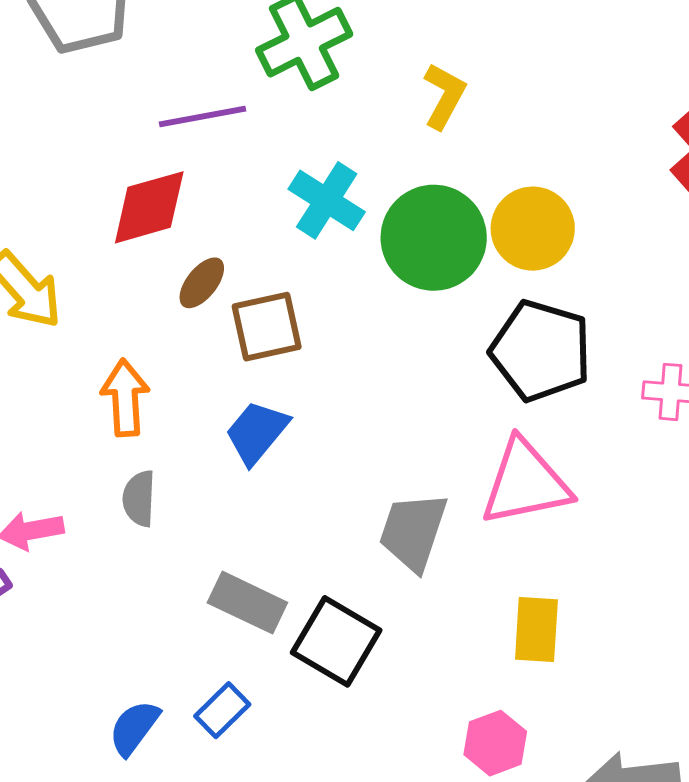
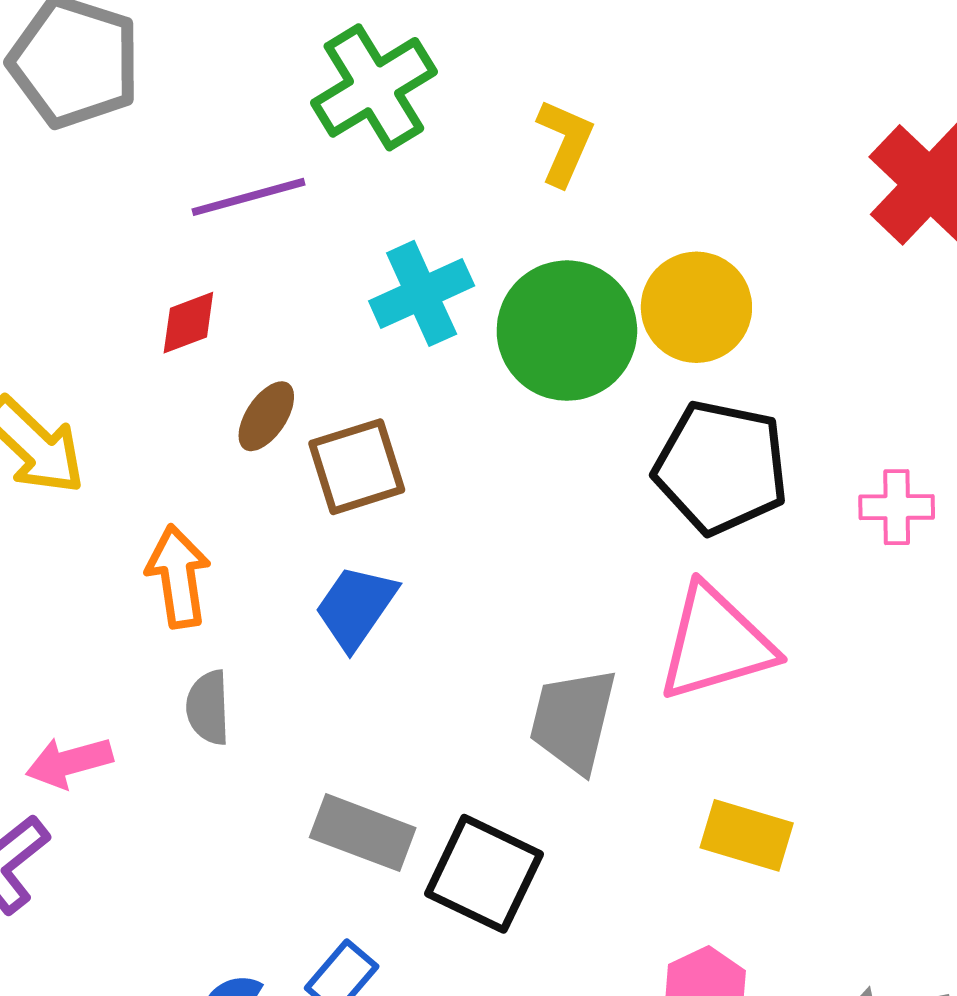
cyan cross: (327, 200) -> (422, 293), turned 38
red diamond: (149, 207) -> (188, 323), size x0.6
yellow rectangle: (536, 629) -> (747, 835), turned -72

